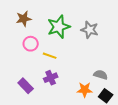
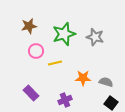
yellow line: (50, 56) -> (55, 63), turned -32
purple cross: (51, 78) -> (65, 100), moved
orange star: (85, 90) -> (83, 78), moved

